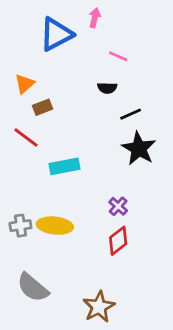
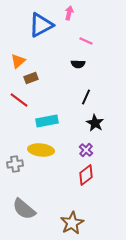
black line: (131, 114) -> (86, 97), moved, turned -42
black star: (139, 148) -> (95, 123), moved, size x0.7
yellow ellipse: (55, 226) -> (41, 150), moved

